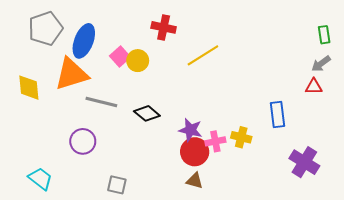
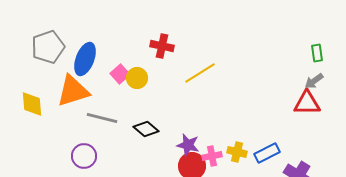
red triangle: (314, 87) -> (307, 103), size x1.6
blue rectangle: (277, 114) -> (267, 153), moved, turned 70

